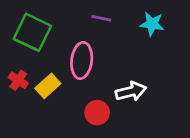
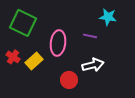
purple line: (101, 18) -> (90, 36), moved

